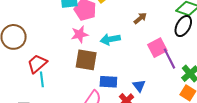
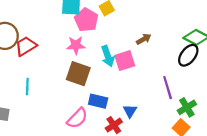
cyan arrow: (110, 39) -> (108, 56), turned -108
pink square: (157, 48) -> (125, 61), moved
red trapezoid: (37, 64) -> (26, 46), moved

